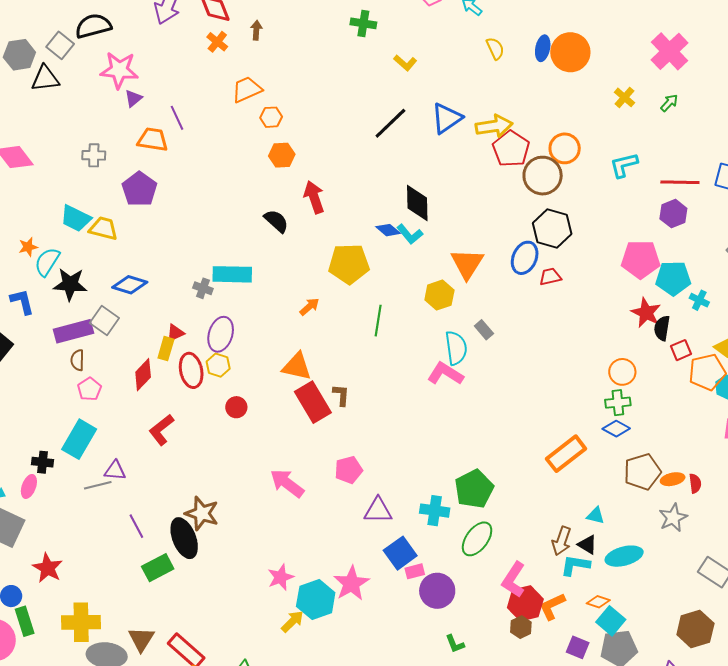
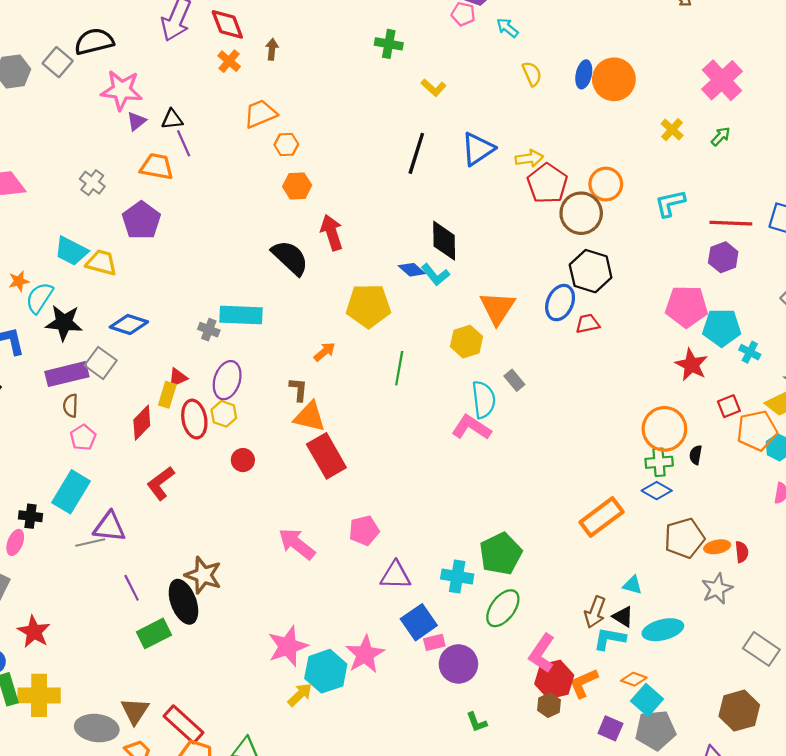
black triangle: (45, 79) -> (172, 119), moved, size x0.7
black line: (390, 123) -> (416, 153), turned -30
yellow arrow: (494, 126) -> (529, 158), size x0.7
gray cross: (94, 155) -> (92, 183), turned 35
black semicircle: (276, 221) -> (290, 258), size x1.4
black semicircle: (662, 328) -> (696, 455), moved, size x0.7
orange circle: (622, 372) -> (664, 429), size x1.5
brown L-shape: (341, 395) -> (299, 389), moved
purple triangle: (115, 471) -> (109, 527), size x1.4
pink star: (281, 577) -> (288, 646), size x1.4
yellow cross: (81, 622) -> (39, 695), moved

